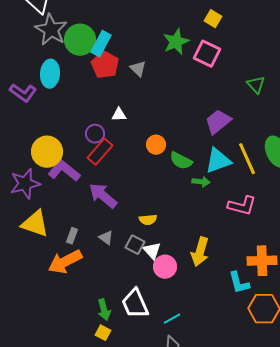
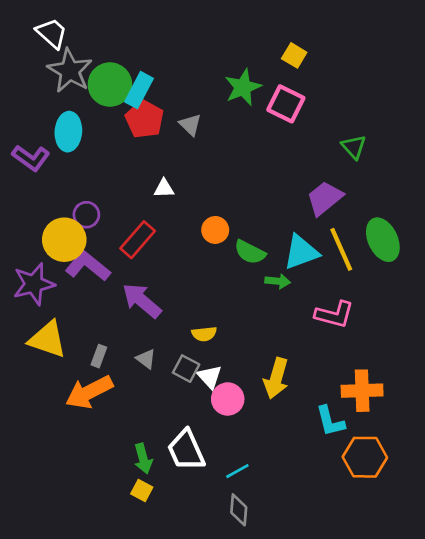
purple trapezoid: (218, 122) -> (325, 198), moved
purple circle: (95, 134) -> (86, 215), moved

